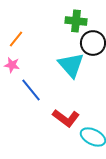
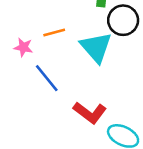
orange line: (16, 39) -> (54, 33), moved, turned 36

